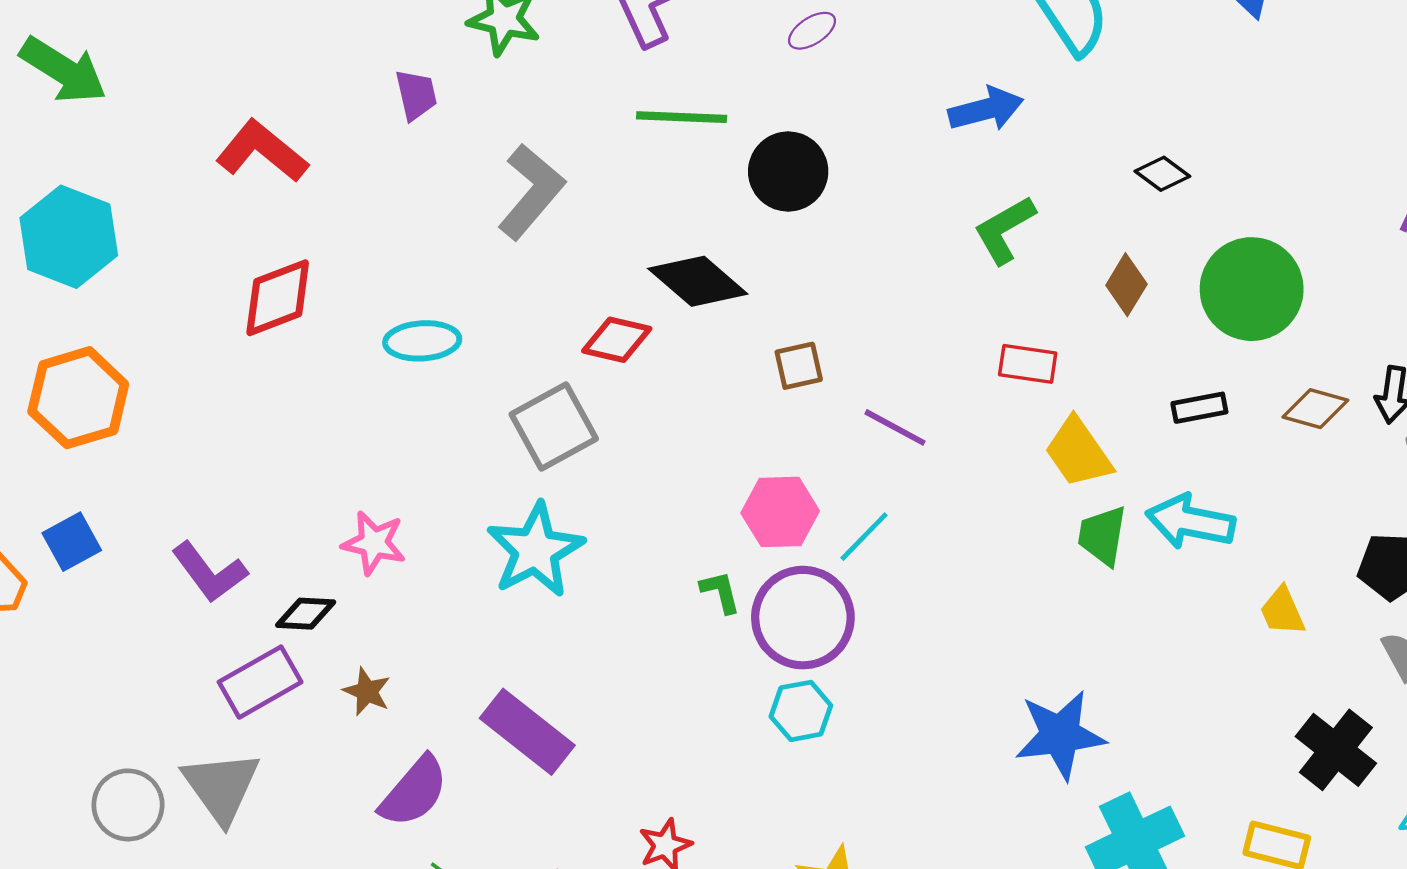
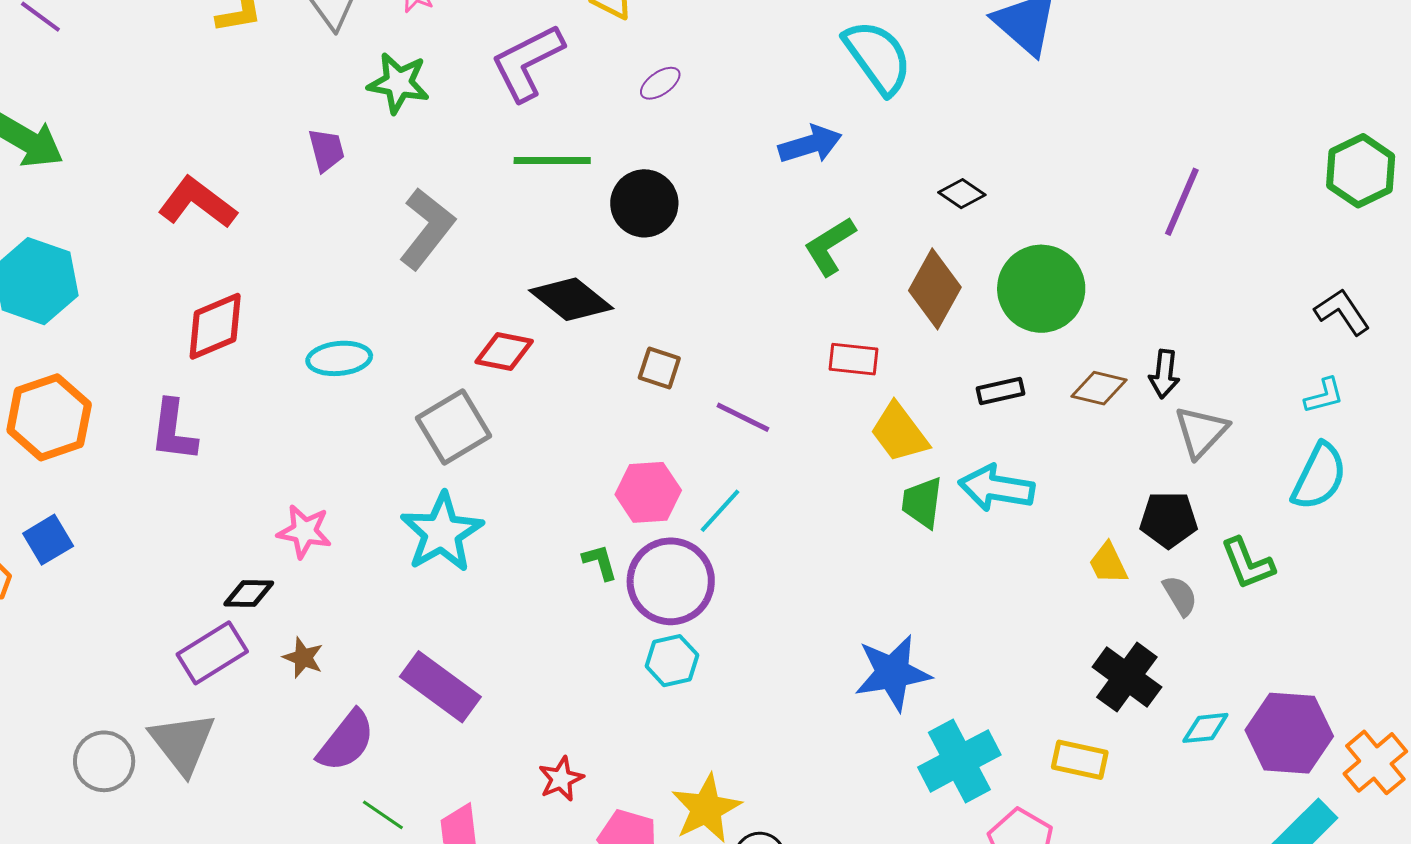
brown diamond: (1126, 285) -> (935, 289), size x1.5
brown square: (799, 366) -> (659, 368), turned 33
purple L-shape: (209, 572) -> (173, 431), moved, turned 46
yellow trapezoid: (1282, 611) -> (1108, 563), moved

